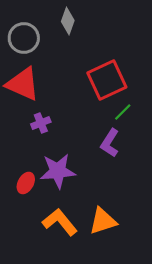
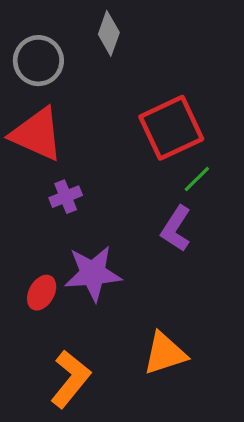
orange L-shape: (60, 222) -> (70, 379), moved, turned 78

